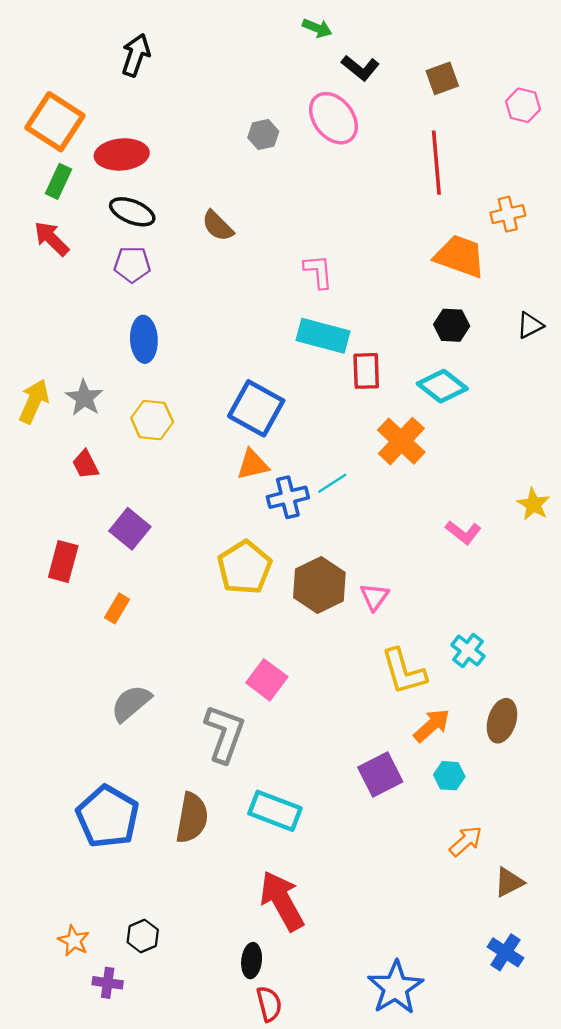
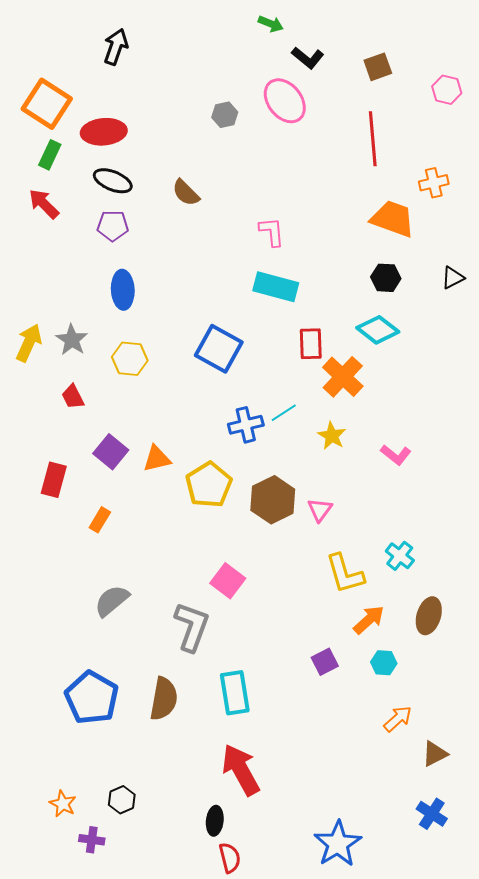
red rectangle: (366, 371) -> (311, 344), moved
orange triangle: (253, 464) -> (157, 459), moved
yellow star: (534, 504) -> (332, 436), moved
purple square: (380, 775) -> (325, 662), size x0.7
cyan rectangle: (275, 811) -> (235, 693), turned 60

